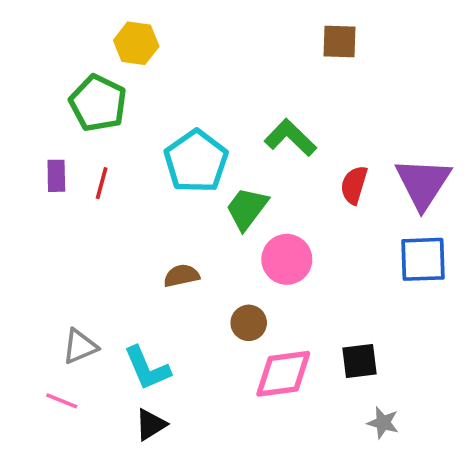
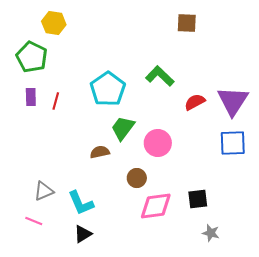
yellow hexagon: (136, 43) -> (54, 23), moved
green pentagon: (98, 103) -> (32, 57), moved
red semicircle: (354, 185) -> (195, 102), turned 45
green trapezoid: (247, 208) -> (123, 128), moved

